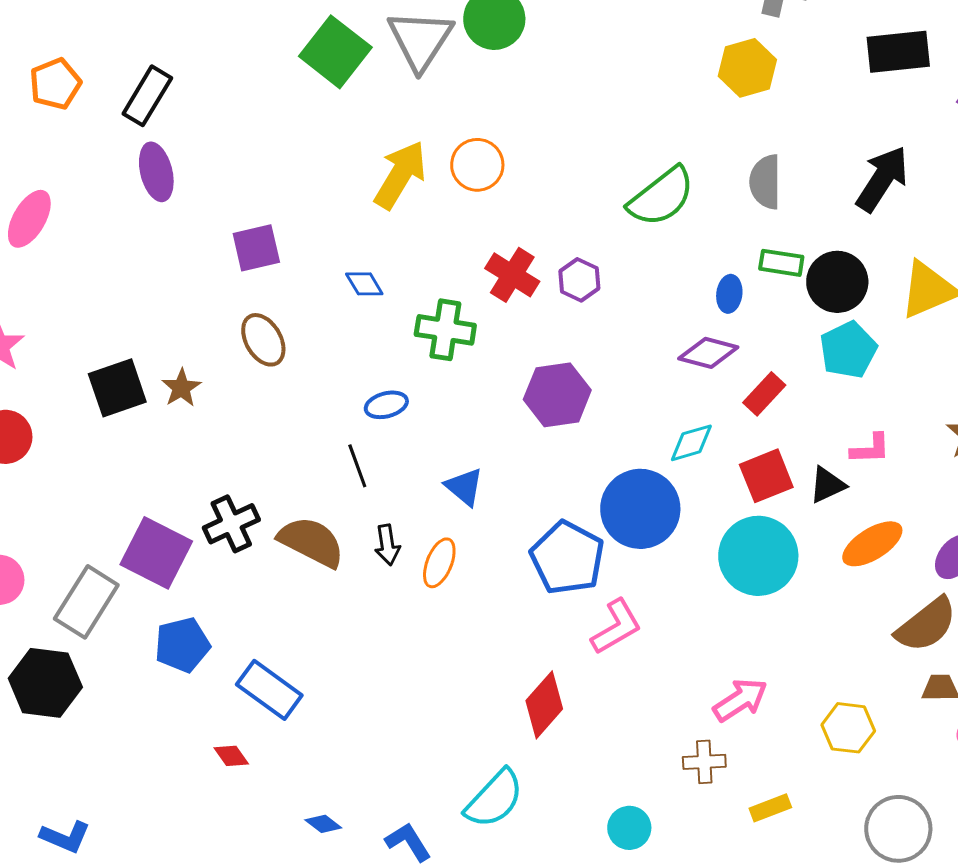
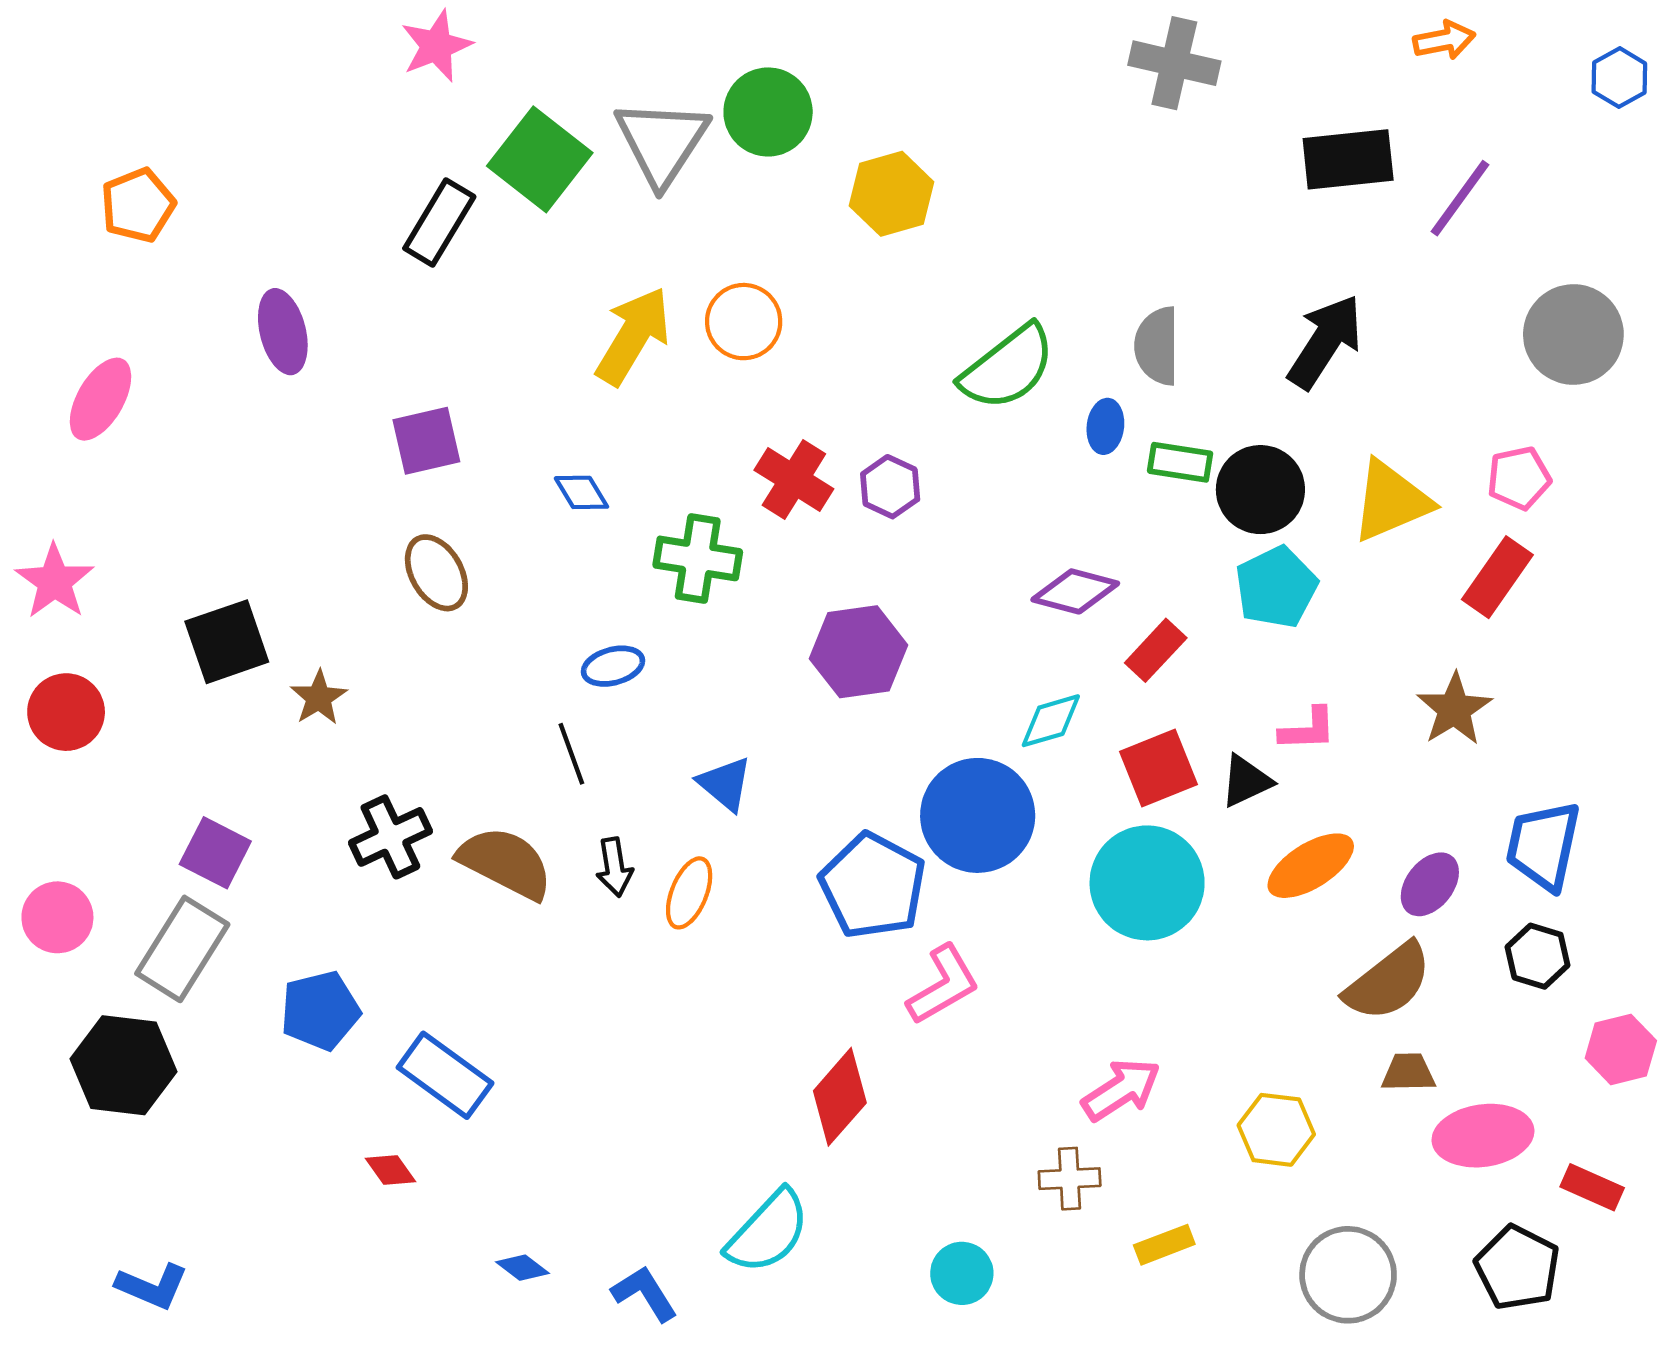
yellow hexagon: (747, 68) -> (892, 194), moved
black rectangle: (147, 96) -> (439, 223), moved
blue ellipse: (729, 294) -> (1105, 426), moved
brown star: (181, 388) -> (319, 698), moved
purple square: (156, 553) -> (215, 853), moved, size x0.7

